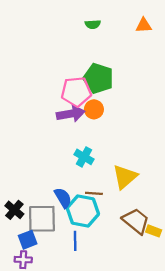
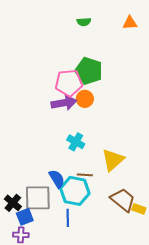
black cross: (14, 210) -> (13, 203), moved

